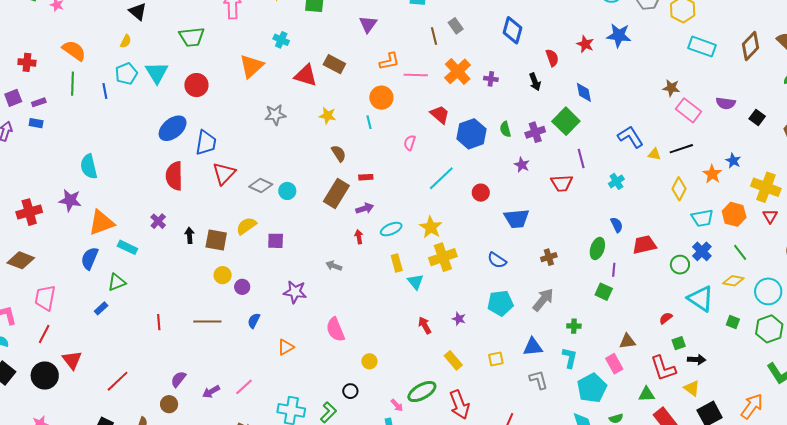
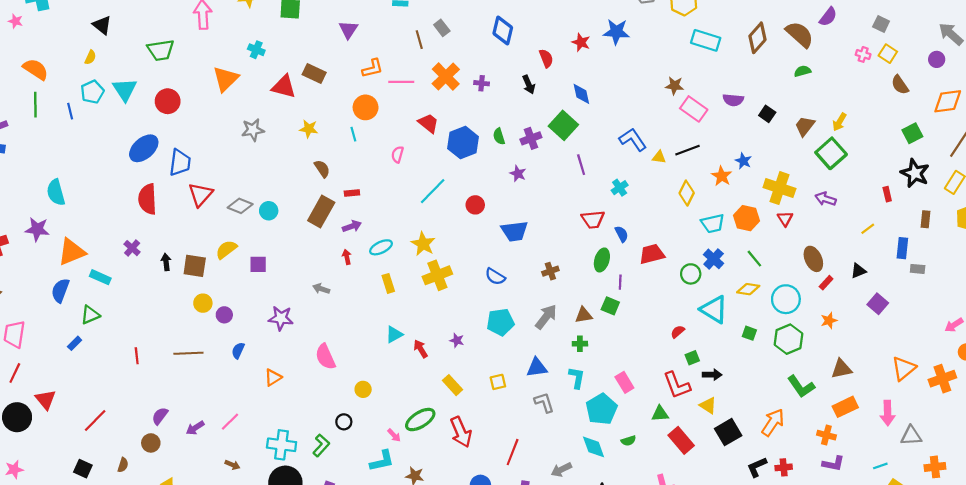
red trapezoid: (562, 183) -> (593, 219), moved
cyan triangle: (415, 282) -> (394, 334), moved, turned 42
brown triangle: (627, 341) -> (584, 315), moved

